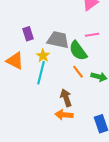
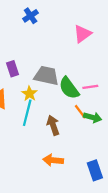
pink line: (92, 35) -> (90, 87), moved
orange line: (78, 72) -> (80, 112), moved
brown arrow: (66, 98) -> (53, 125), moved

